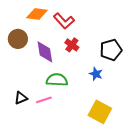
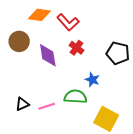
black pentagon: (111, 50) -> (118, 53), turned 30
blue star: (96, 74) -> (92, 80), moved
green semicircle: (57, 80) -> (75, 97), moved

